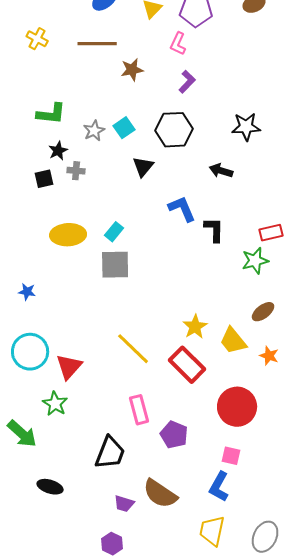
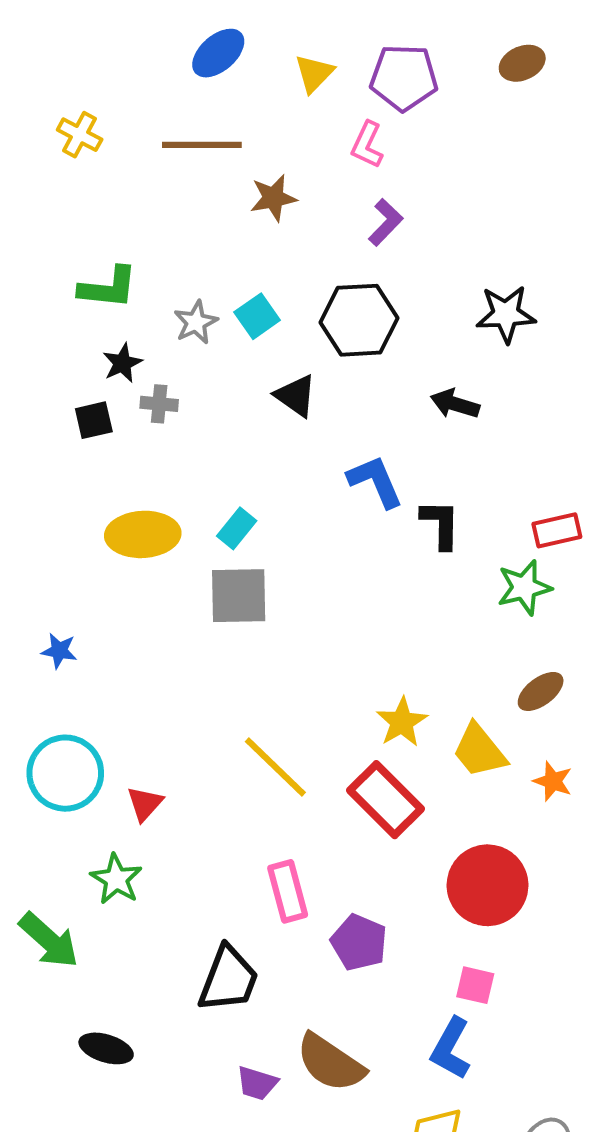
black triangle: (143, 167) -> (296, 396), turned -35
red triangle: (69, 367) -> (145, 804), size x0.7

